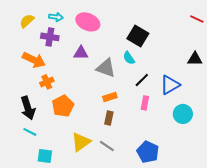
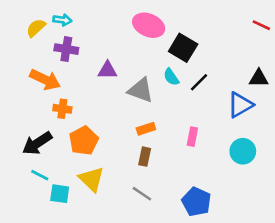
cyan arrow: (56, 17) -> (62, 20), moved
pink ellipse: (88, 22) -> (149, 25), moved
black line: (142, 80) -> (199, 82), moved
orange cross: (47, 82) -> (62, 109), turned 32
blue triangle: (170, 85) -> (240, 105), moved
black arrow: (28, 108) -> (37, 143), turned 75
yellow triangle: (81, 142) -> (92, 179), moved, turned -40
cyan square: (45, 156) -> (60, 194), moved

